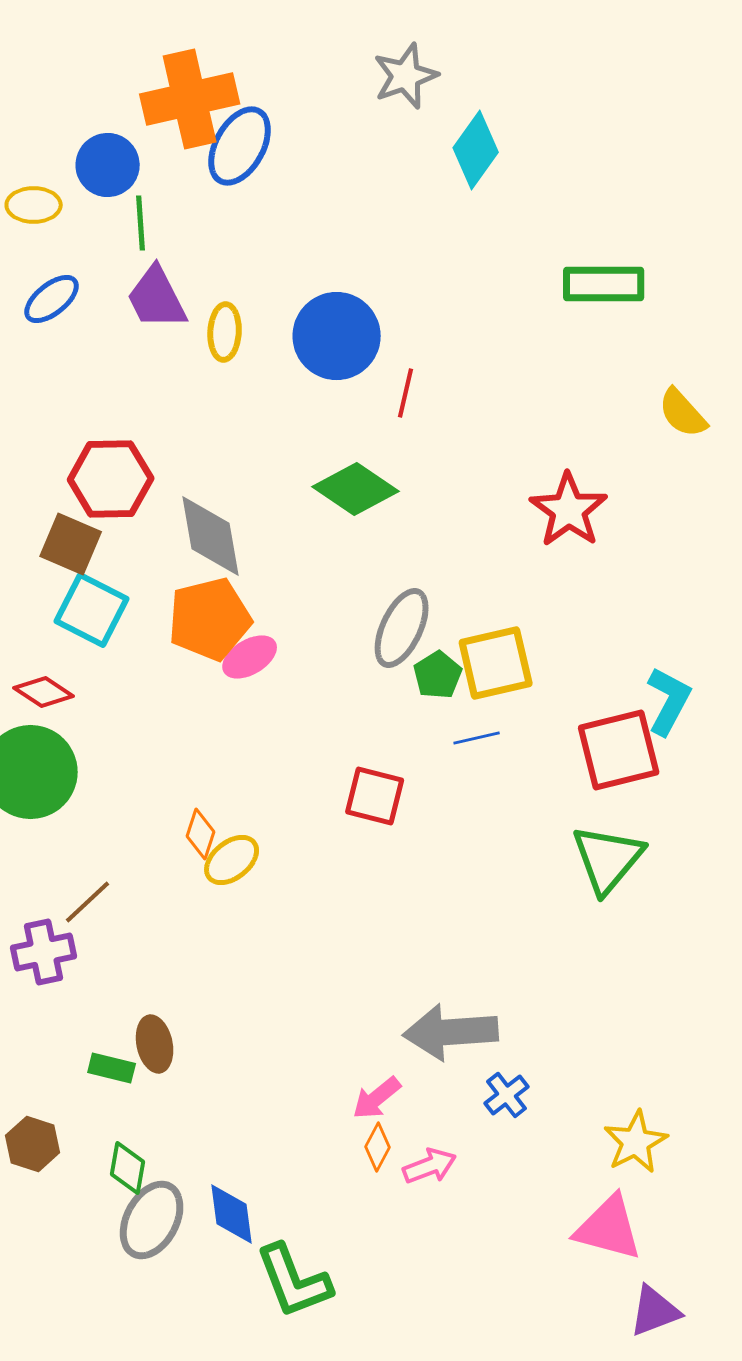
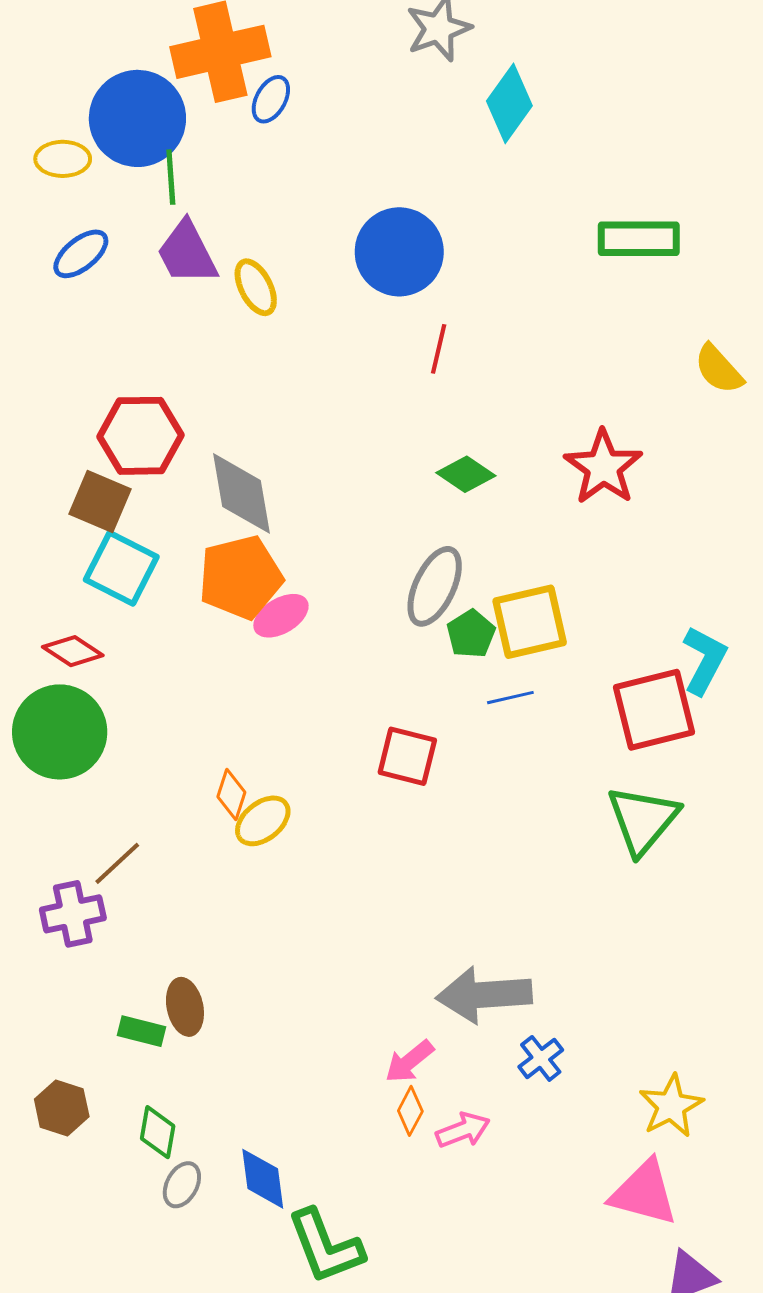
blue ellipse: (240, 146) -> (271, 99), size x0.6
blue circle: (108, 165) -> (137, 118), size x1.5
yellow ellipse: (225, 332) -> (256, 287), turned -30
blue circle: (337, 336) -> (399, 252), moved
green diamond: (356, 489) -> (466, 474), moved, size x0.7
gray ellipse: (152, 1220) -> (182, 1185), size x0.6

